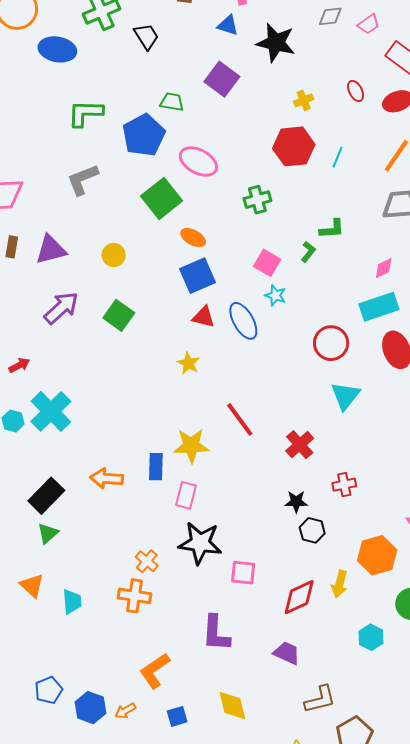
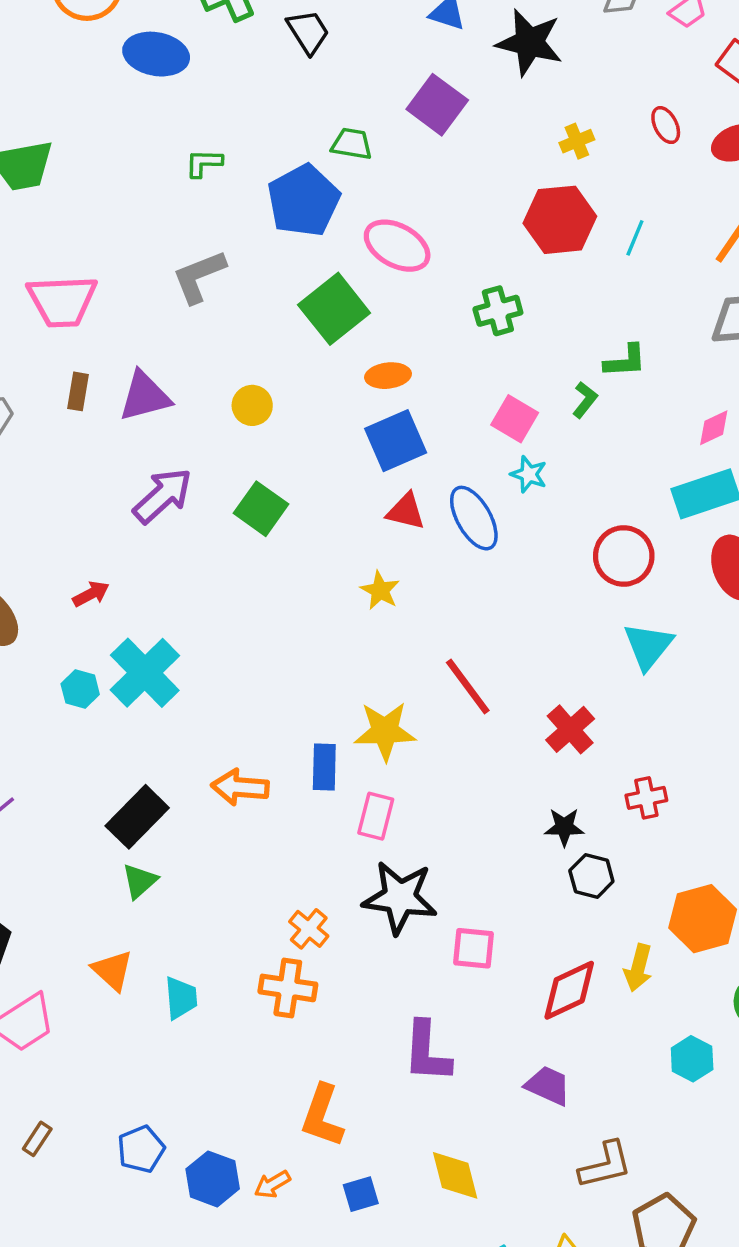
green L-shape: (85, 113) -> (204, 163), size x0.6
orange ellipse: (193, 238) -> (388, 376), turned -35
orange L-shape: (155, 671) -> (322, 1116), turned -36

